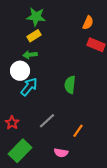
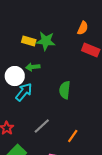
green star: (36, 17) -> (46, 41), moved
yellow rectangle: (34, 36) -> (29, 41), turned 48
green arrow: (30, 55) -> (33, 67), moved

